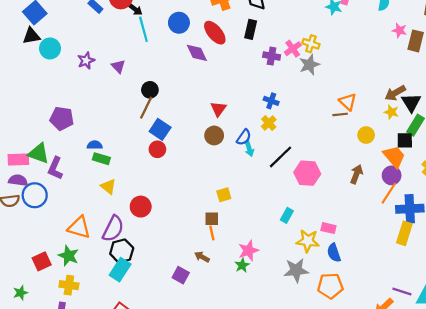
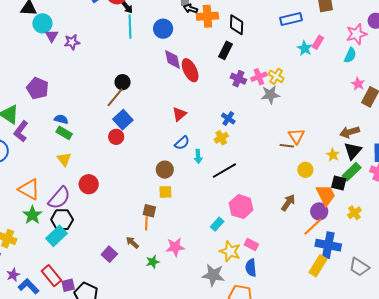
red ellipse: (215, 33) -> (190, 70), moved
purple triangle: (118, 66) -> (52, 36), moved
brown arrow: (395, 93) -> (350, 132), moved
brown circle: (214, 135) -> (165, 170), moved
blue semicircle: (244, 137) -> (182, 143), moved
pink hexagon: (307, 173) -> (241, 207), moved
green star: (68, 256) -> (32, 215), moved
green star: (242, 265) -> (153, 262), moved

